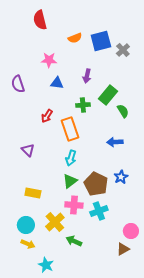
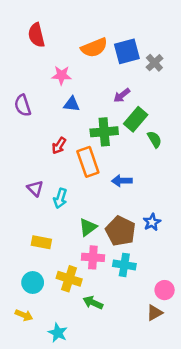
red semicircle: (40, 20) -> (36, 35), moved
orange semicircle: (75, 38) -> (94, 48), size x1.5
purple arrow: (87, 76) -> (122, 95), moved, turned 40
green cross: (83, 105) -> (104, 132), size x1.5
blue arrow: (115, 142) -> (122, 181), moved
cyan arrow: (71, 158) -> (60, 198), moved
cyan cross: (99, 211) -> (124, 265), turned 30
yellow cross: (55, 222) -> (69, 279), turned -30
yellow arrow: (28, 244) -> (24, 315), moved

